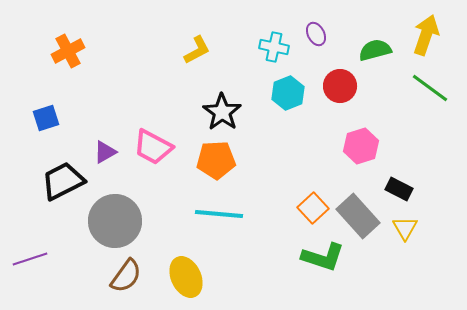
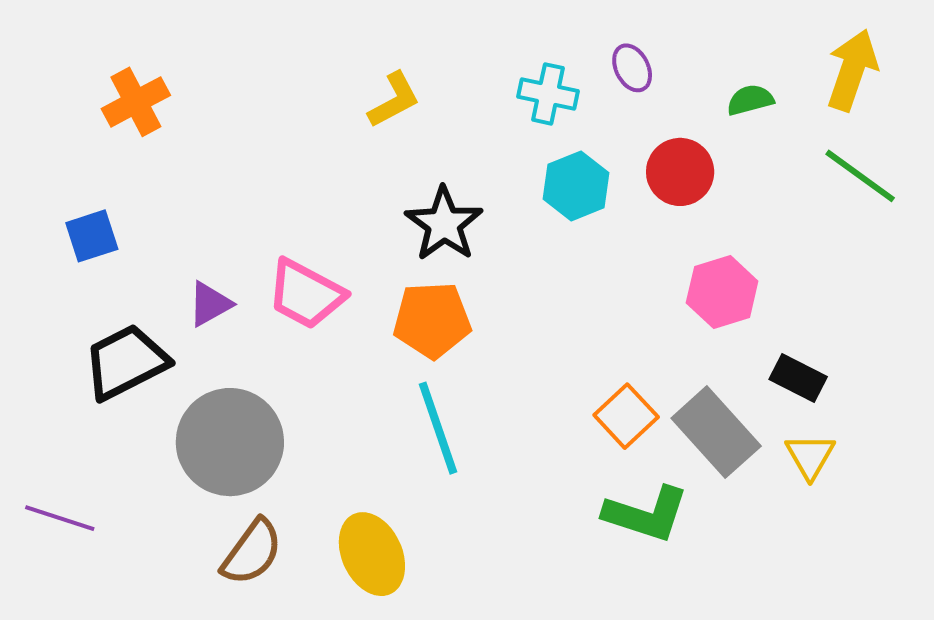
green semicircle: (375, 50) -> (750, 100), size x0.7
cyan line: (219, 214) -> (438, 428), turned 66
purple line: (30, 259) -> (60, 518), turned 36

